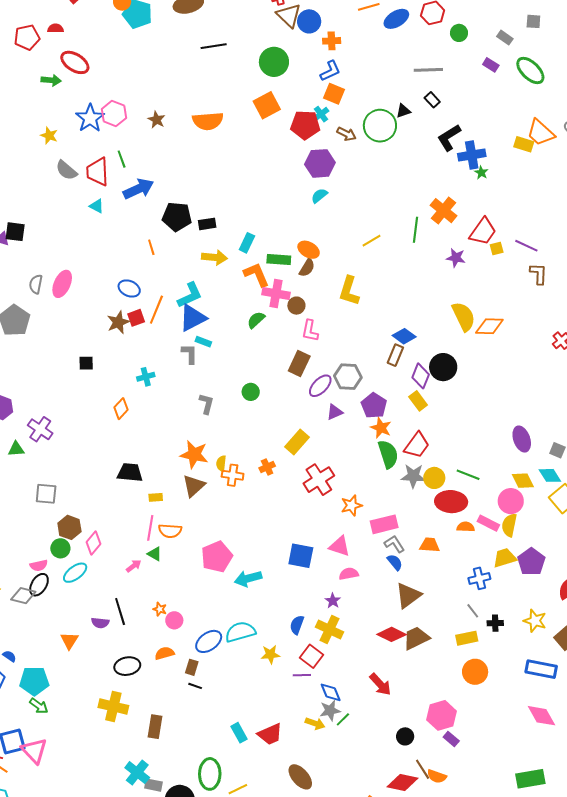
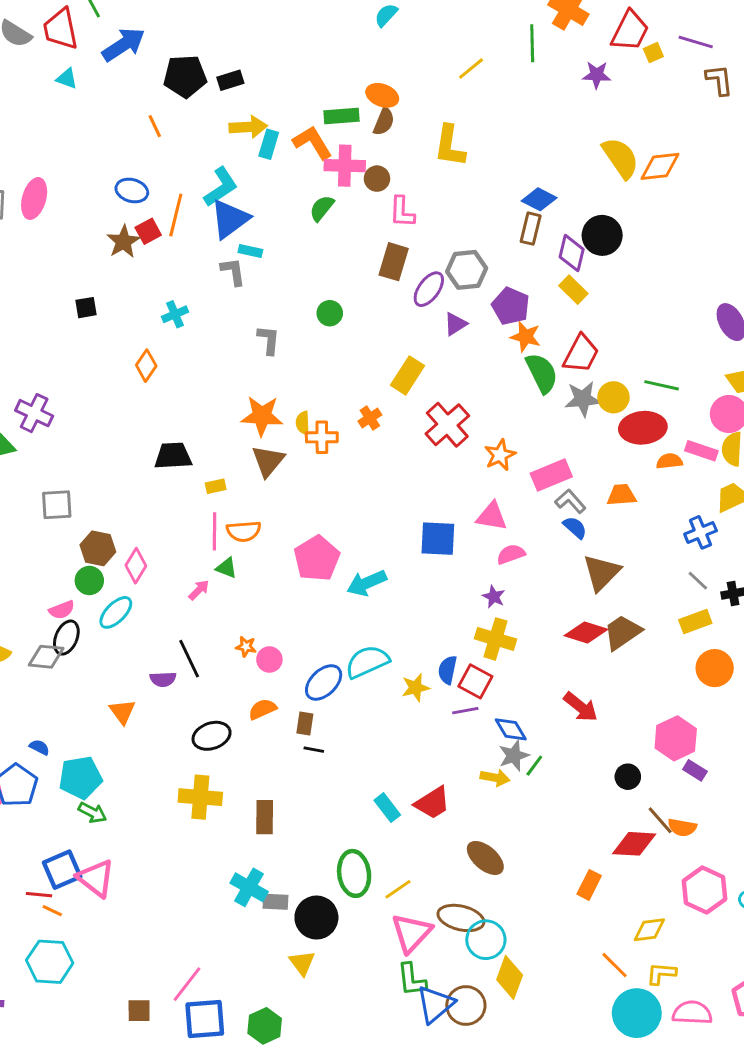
cyan rectangle: (247, 243) -> (269, 144), moved
blue semicircle: (297, 625) -> (448, 670), moved

